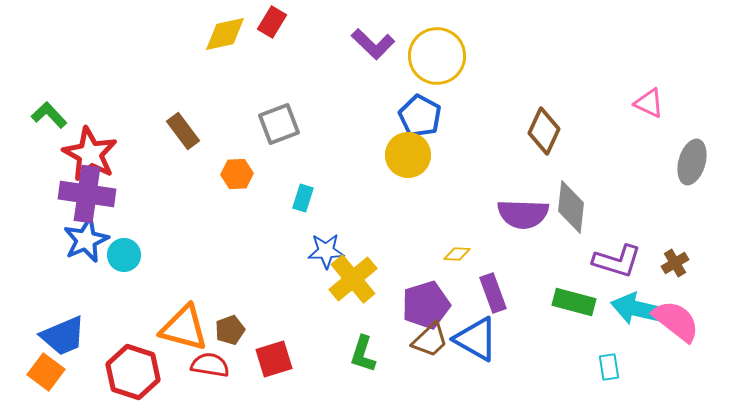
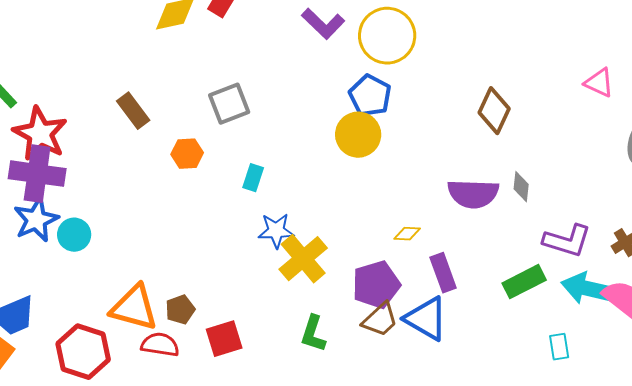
gray diamond: (571, 207) -> (521, 187), size x0.6
green rectangle: (574, 302) -> (524, 282), turned -42

